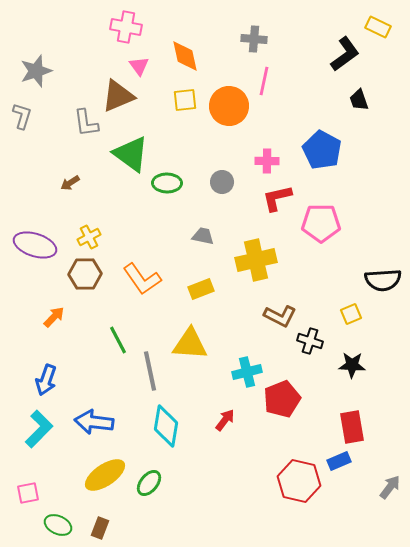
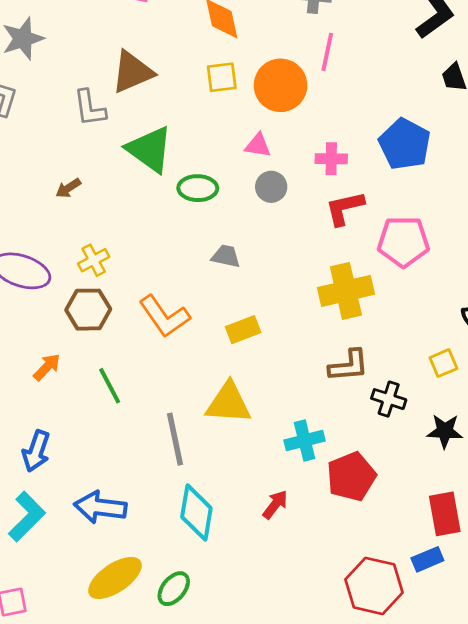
pink triangle: (139, 66) -> (258, 145), moved, turned -45
gray trapezoid: (203, 236) -> (226, 256), moved
yellow cross: (256, 260) -> (346, 291), moved
brown L-shape: (280, 316) -> (349, 366), turned -32
green line: (118, 340) -> (110, 386), moved

